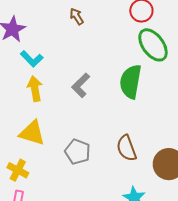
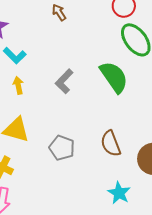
green semicircle: (131, 82) -> (114, 77), turned 136
yellow arrow: (35, 89) -> (18, 85), size x0.7

